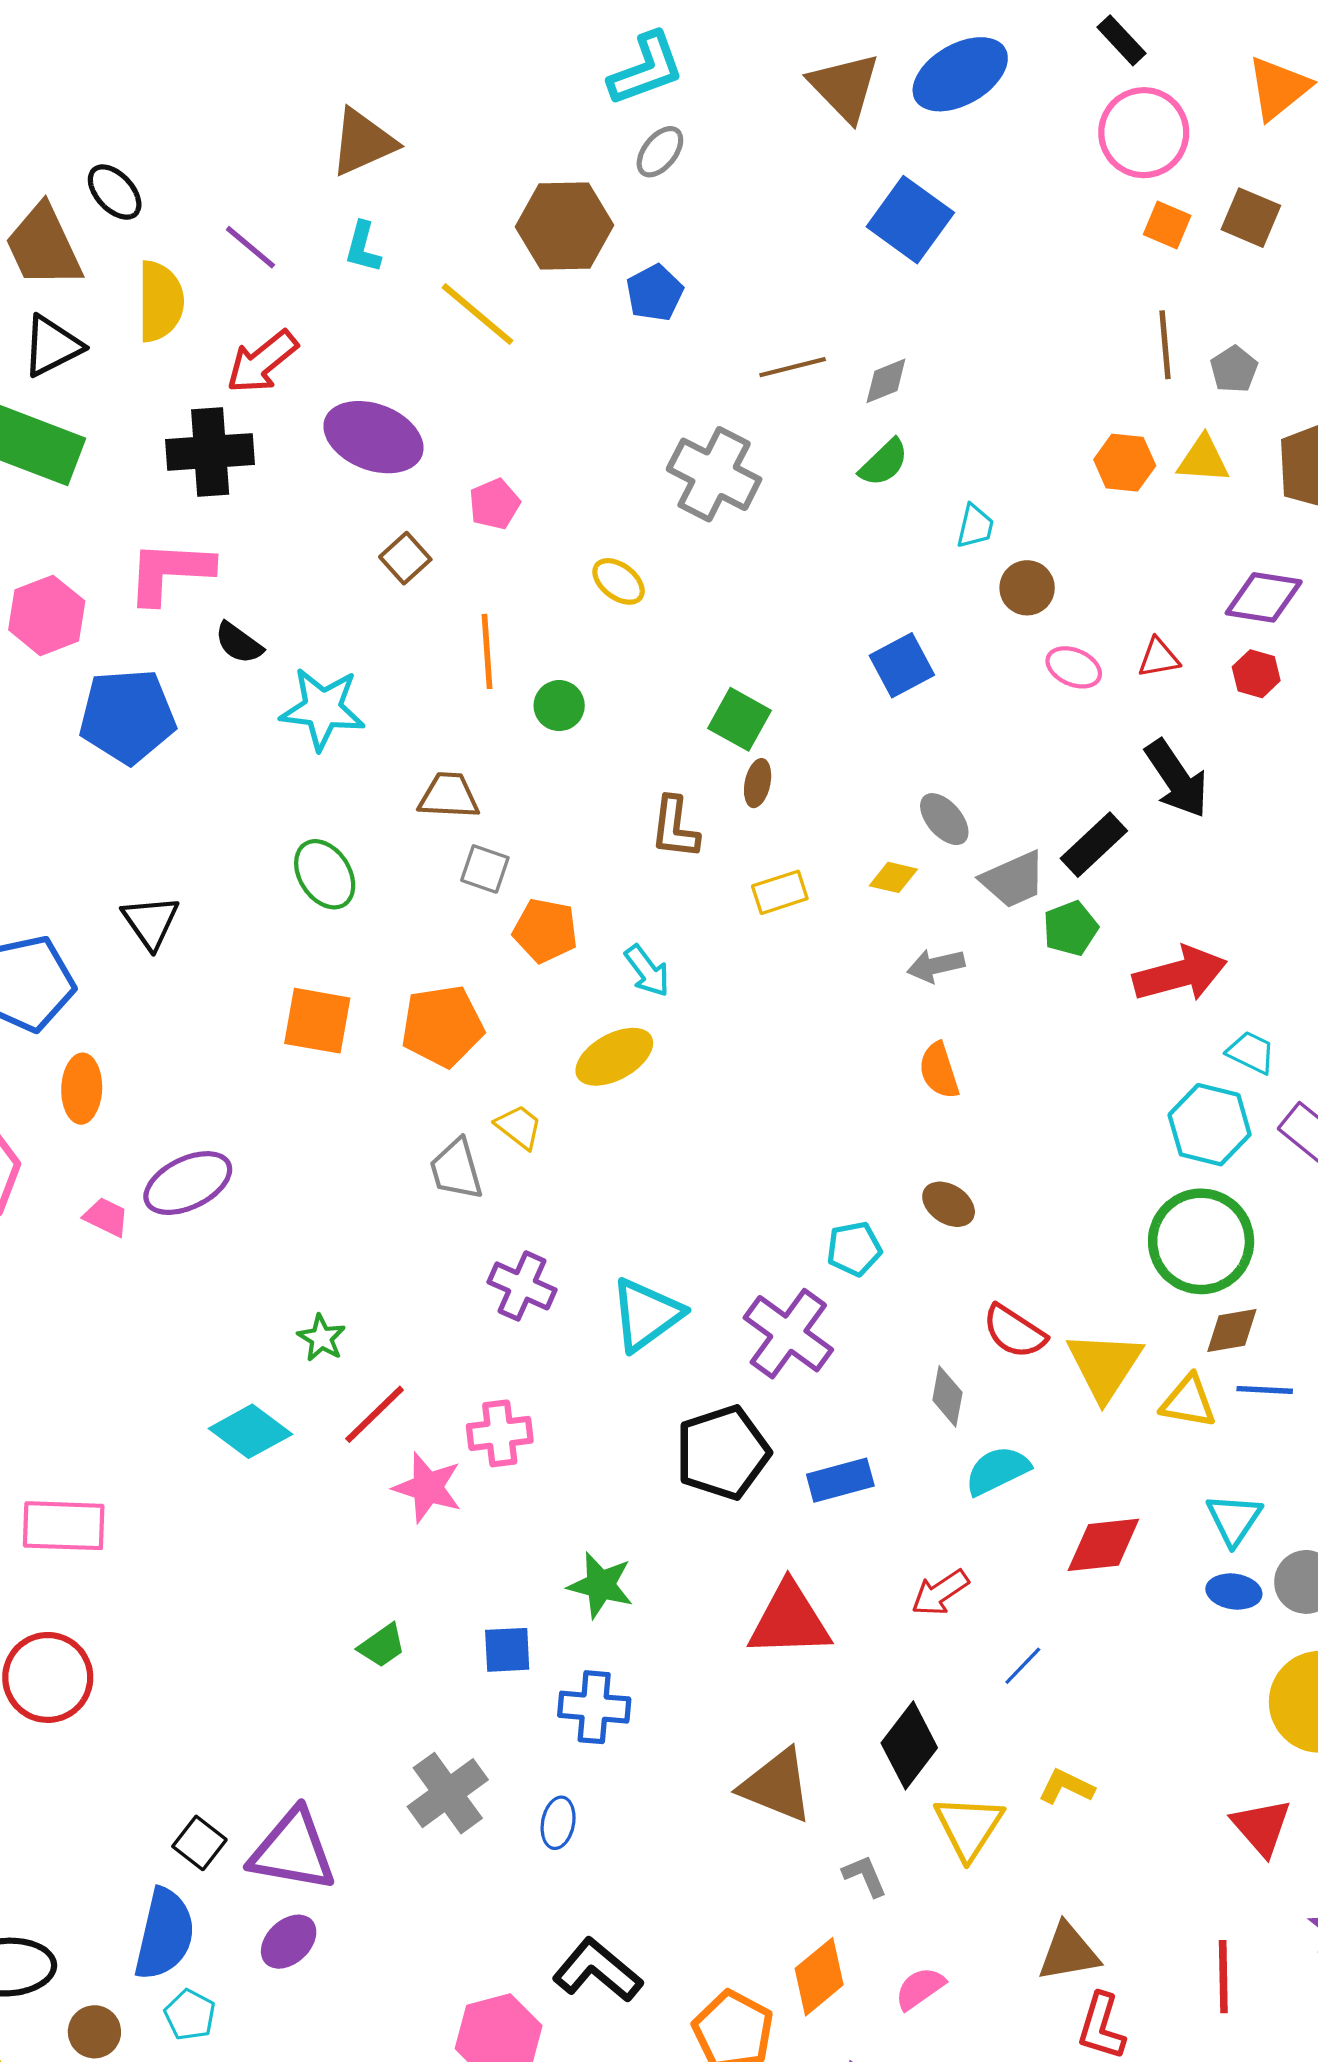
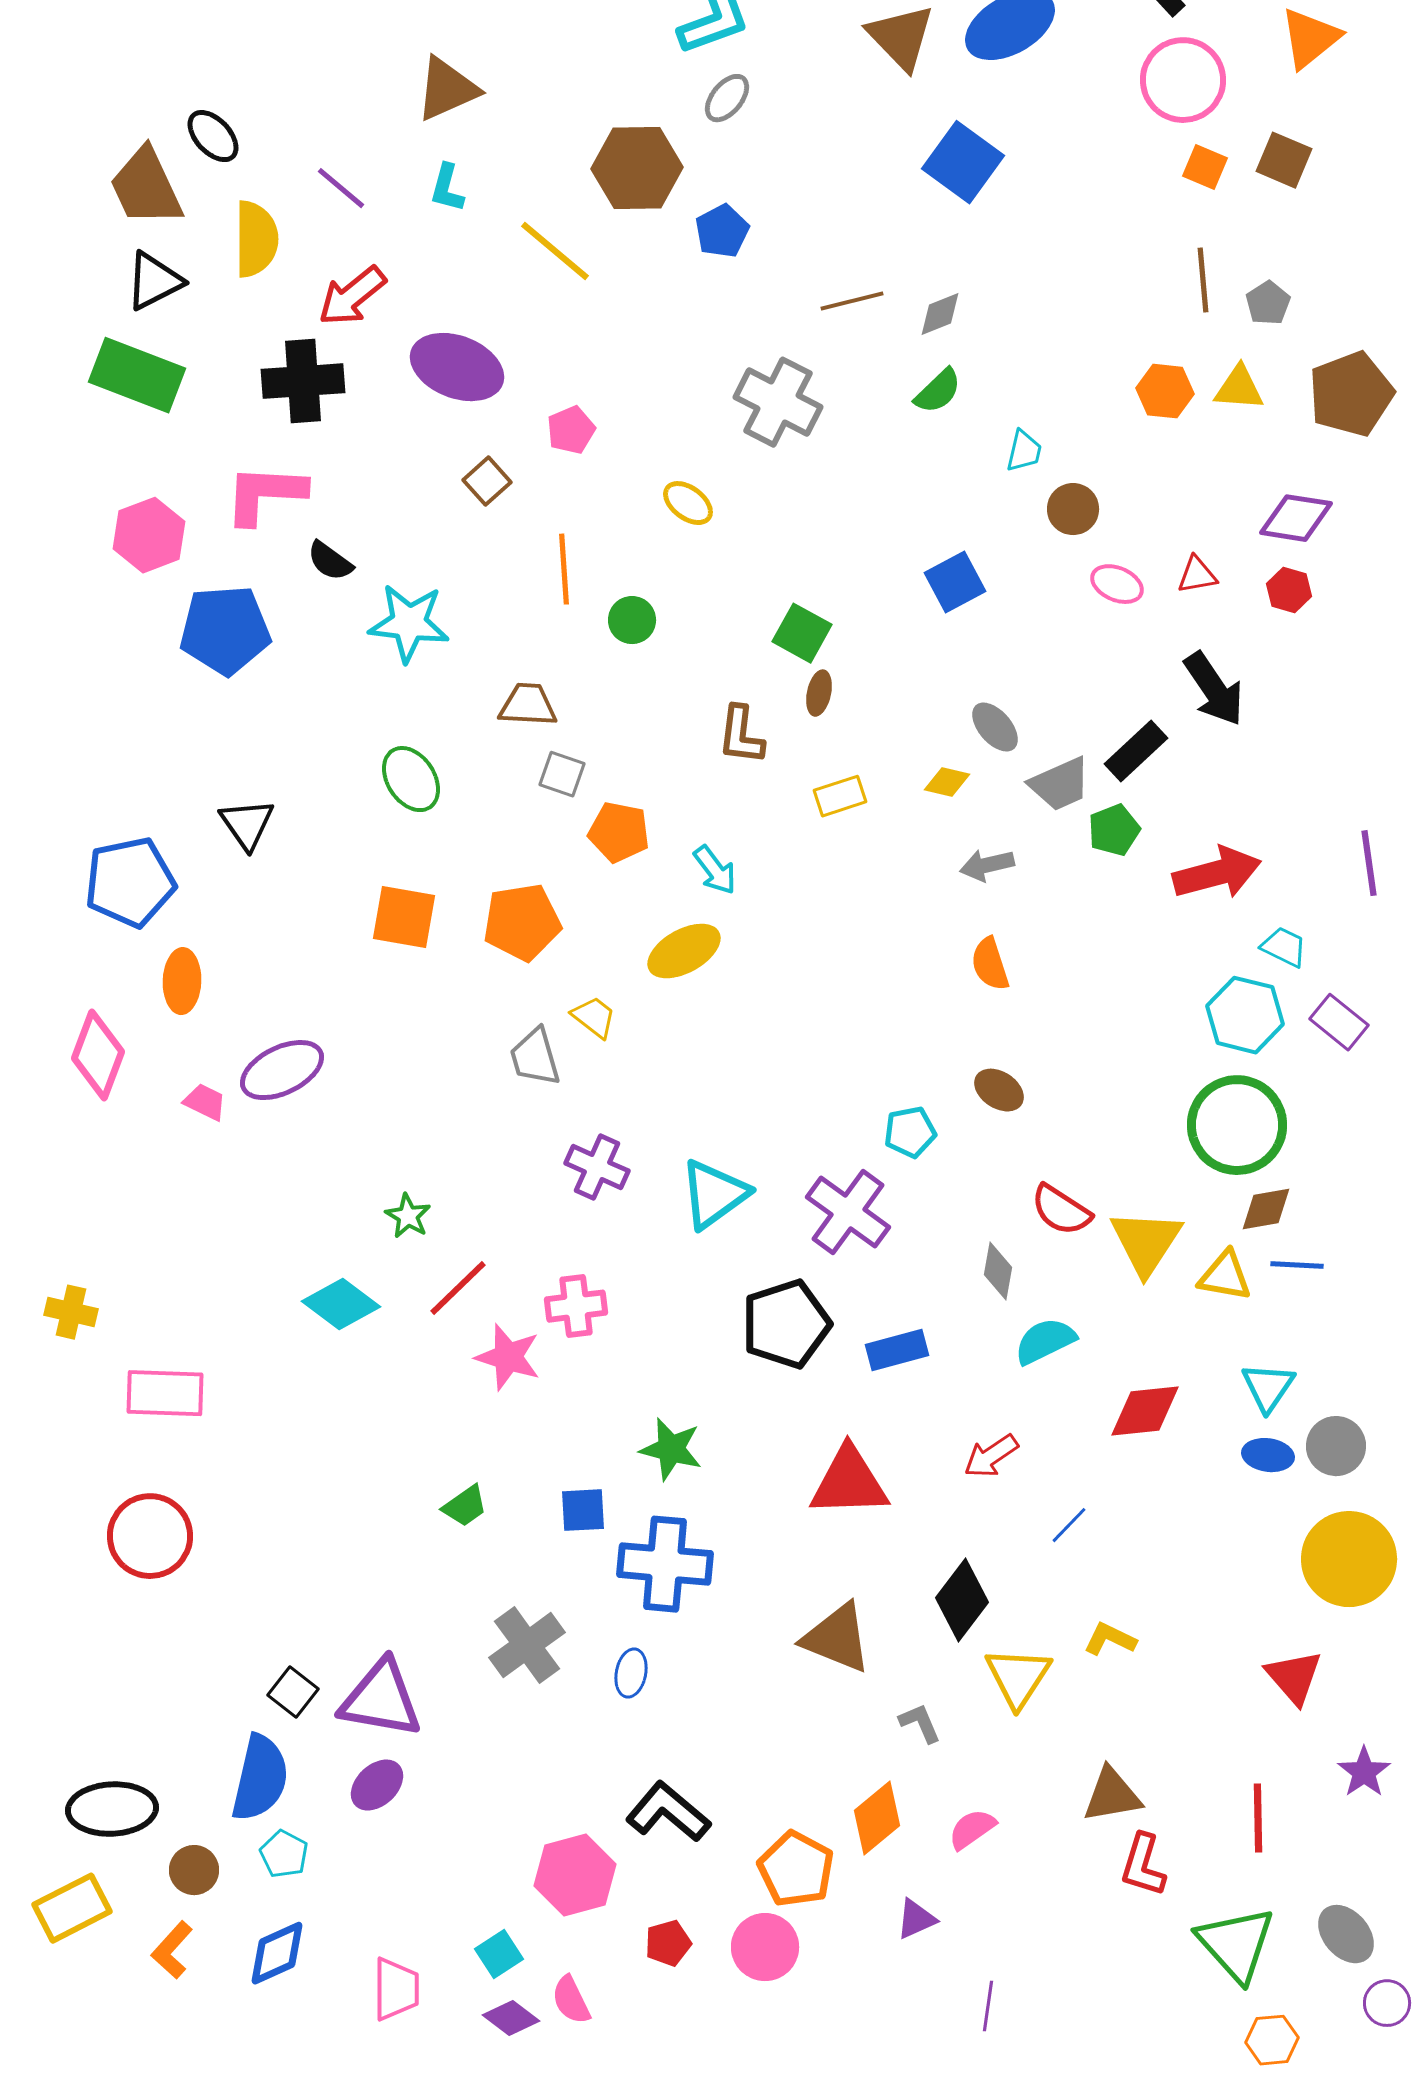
blue cross: (594, 1707) -> (665, 1564), size x1.4

